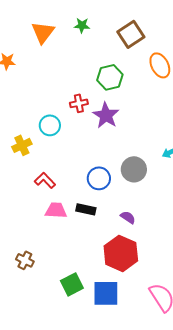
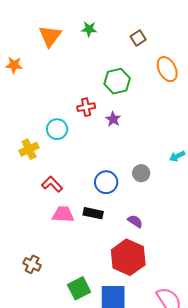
brown square: (131, 34) -> (138, 38), size x0.6
purple star: (106, 115) -> (113, 119), size x0.6
gray circle: (134, 169) -> (141, 173), size x0.7

